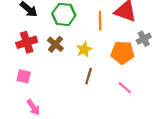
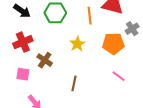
brown cross: (55, 44) -> (45, 60), moved
brown line: (89, 76) -> (74, 83), moved

